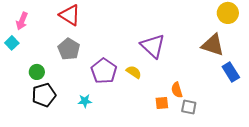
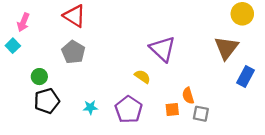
brown triangle: (213, 45) -> (226, 48), turned 50
purple pentagon: (104, 71) -> (129, 109), moved
blue rectangle: (231, 72) -> (245, 77), turned 60

